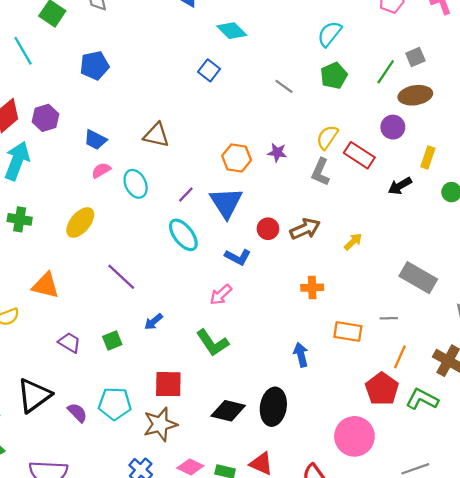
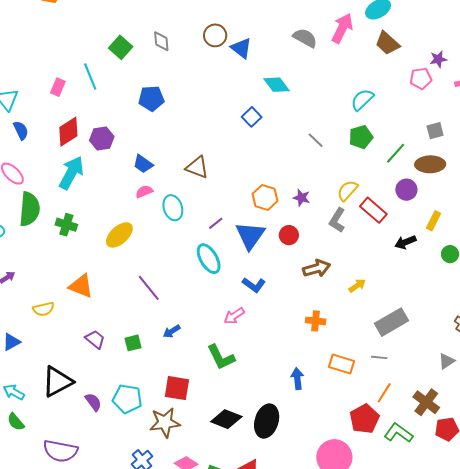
green line: (386, 72) -> (396, 153), moved
red circle: (268, 229) -> (289, 235), moved
gray rectangle: (418, 278) -> (391, 322), moved, turned -68

